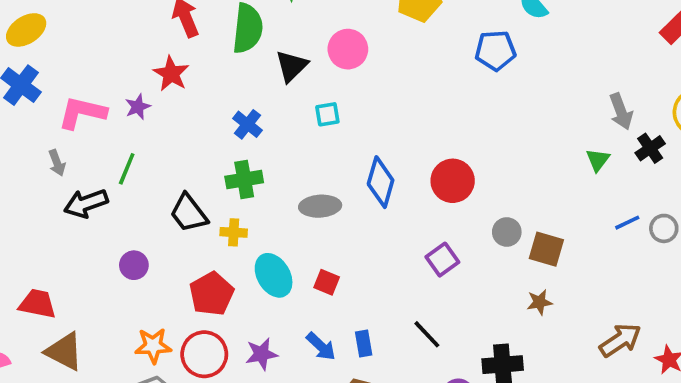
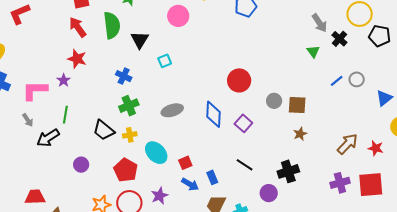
pink circle: (348, 49) -> (178, 16), moved
blue diamond: (381, 182) -> (213, 114), moved
red square: (327, 282) -> (185, 163), moved, turned -32

